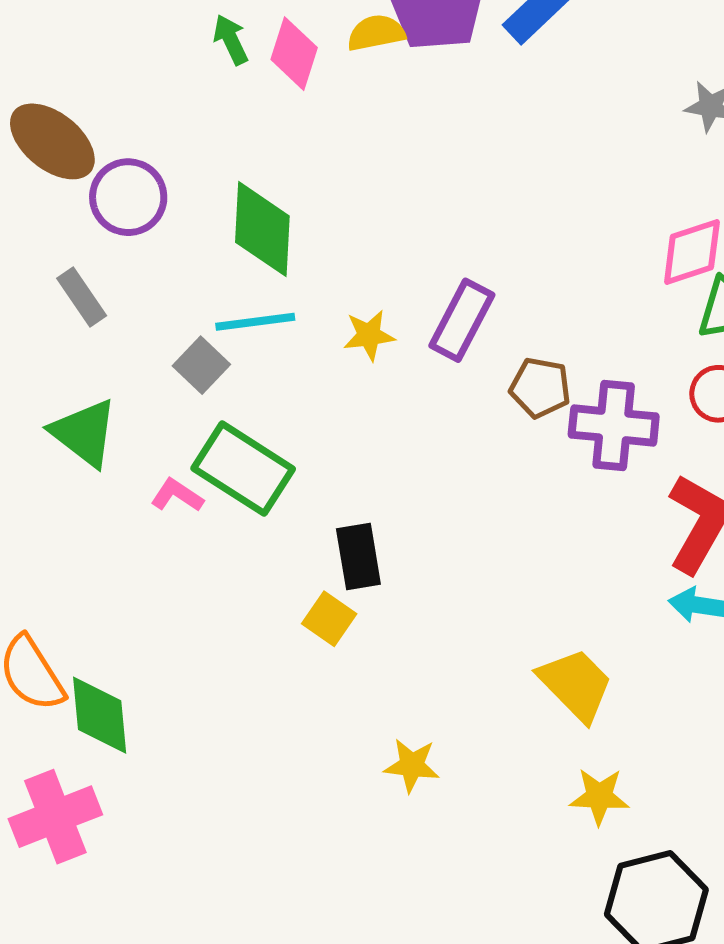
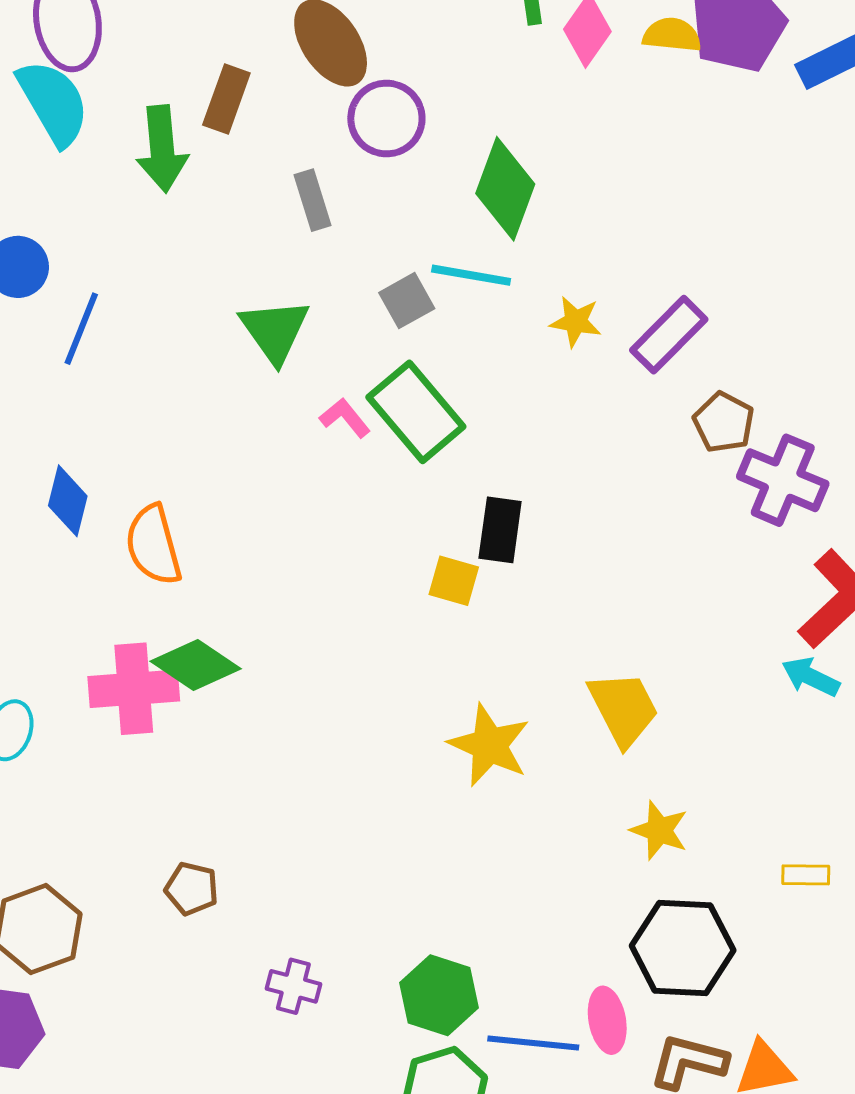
yellow square: (329, 619) -> (454, 581), turned -36
yellow trapezoid: (576, 685) -> (624, 708), moved
green diamond: (100, 715) -> (196, 665), moved, turned -68
yellow star: (412, 765) -> (489, 745), size x1.5

